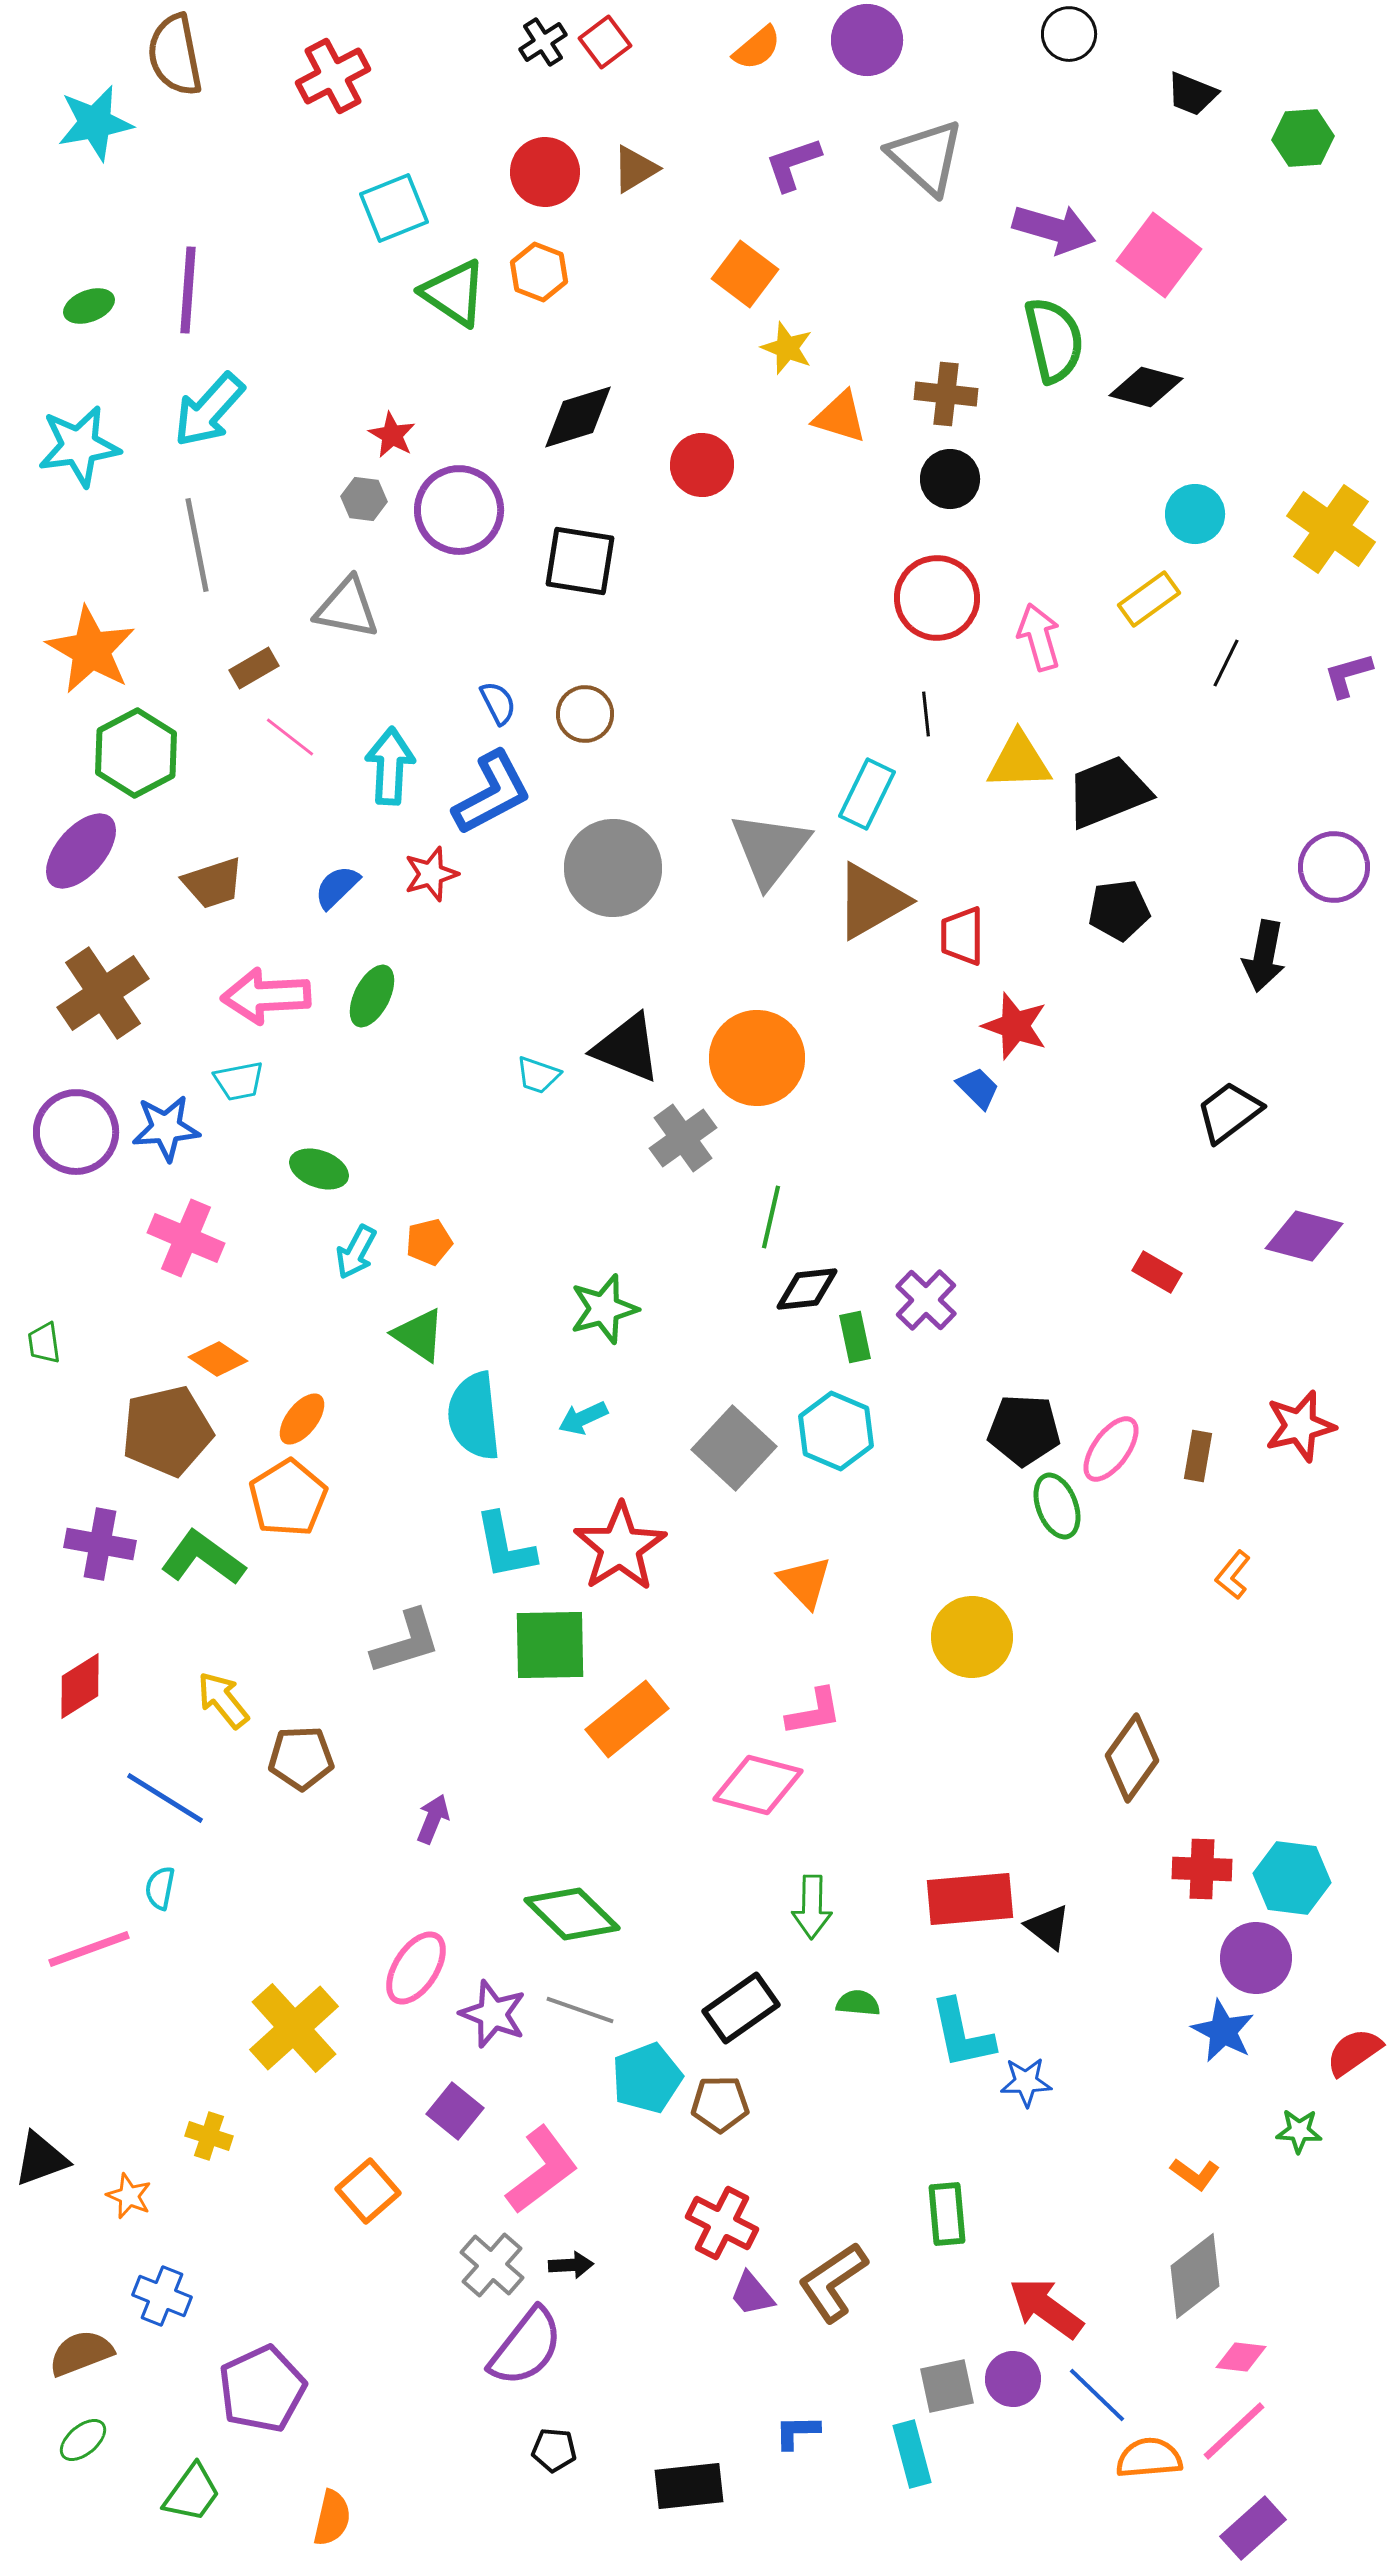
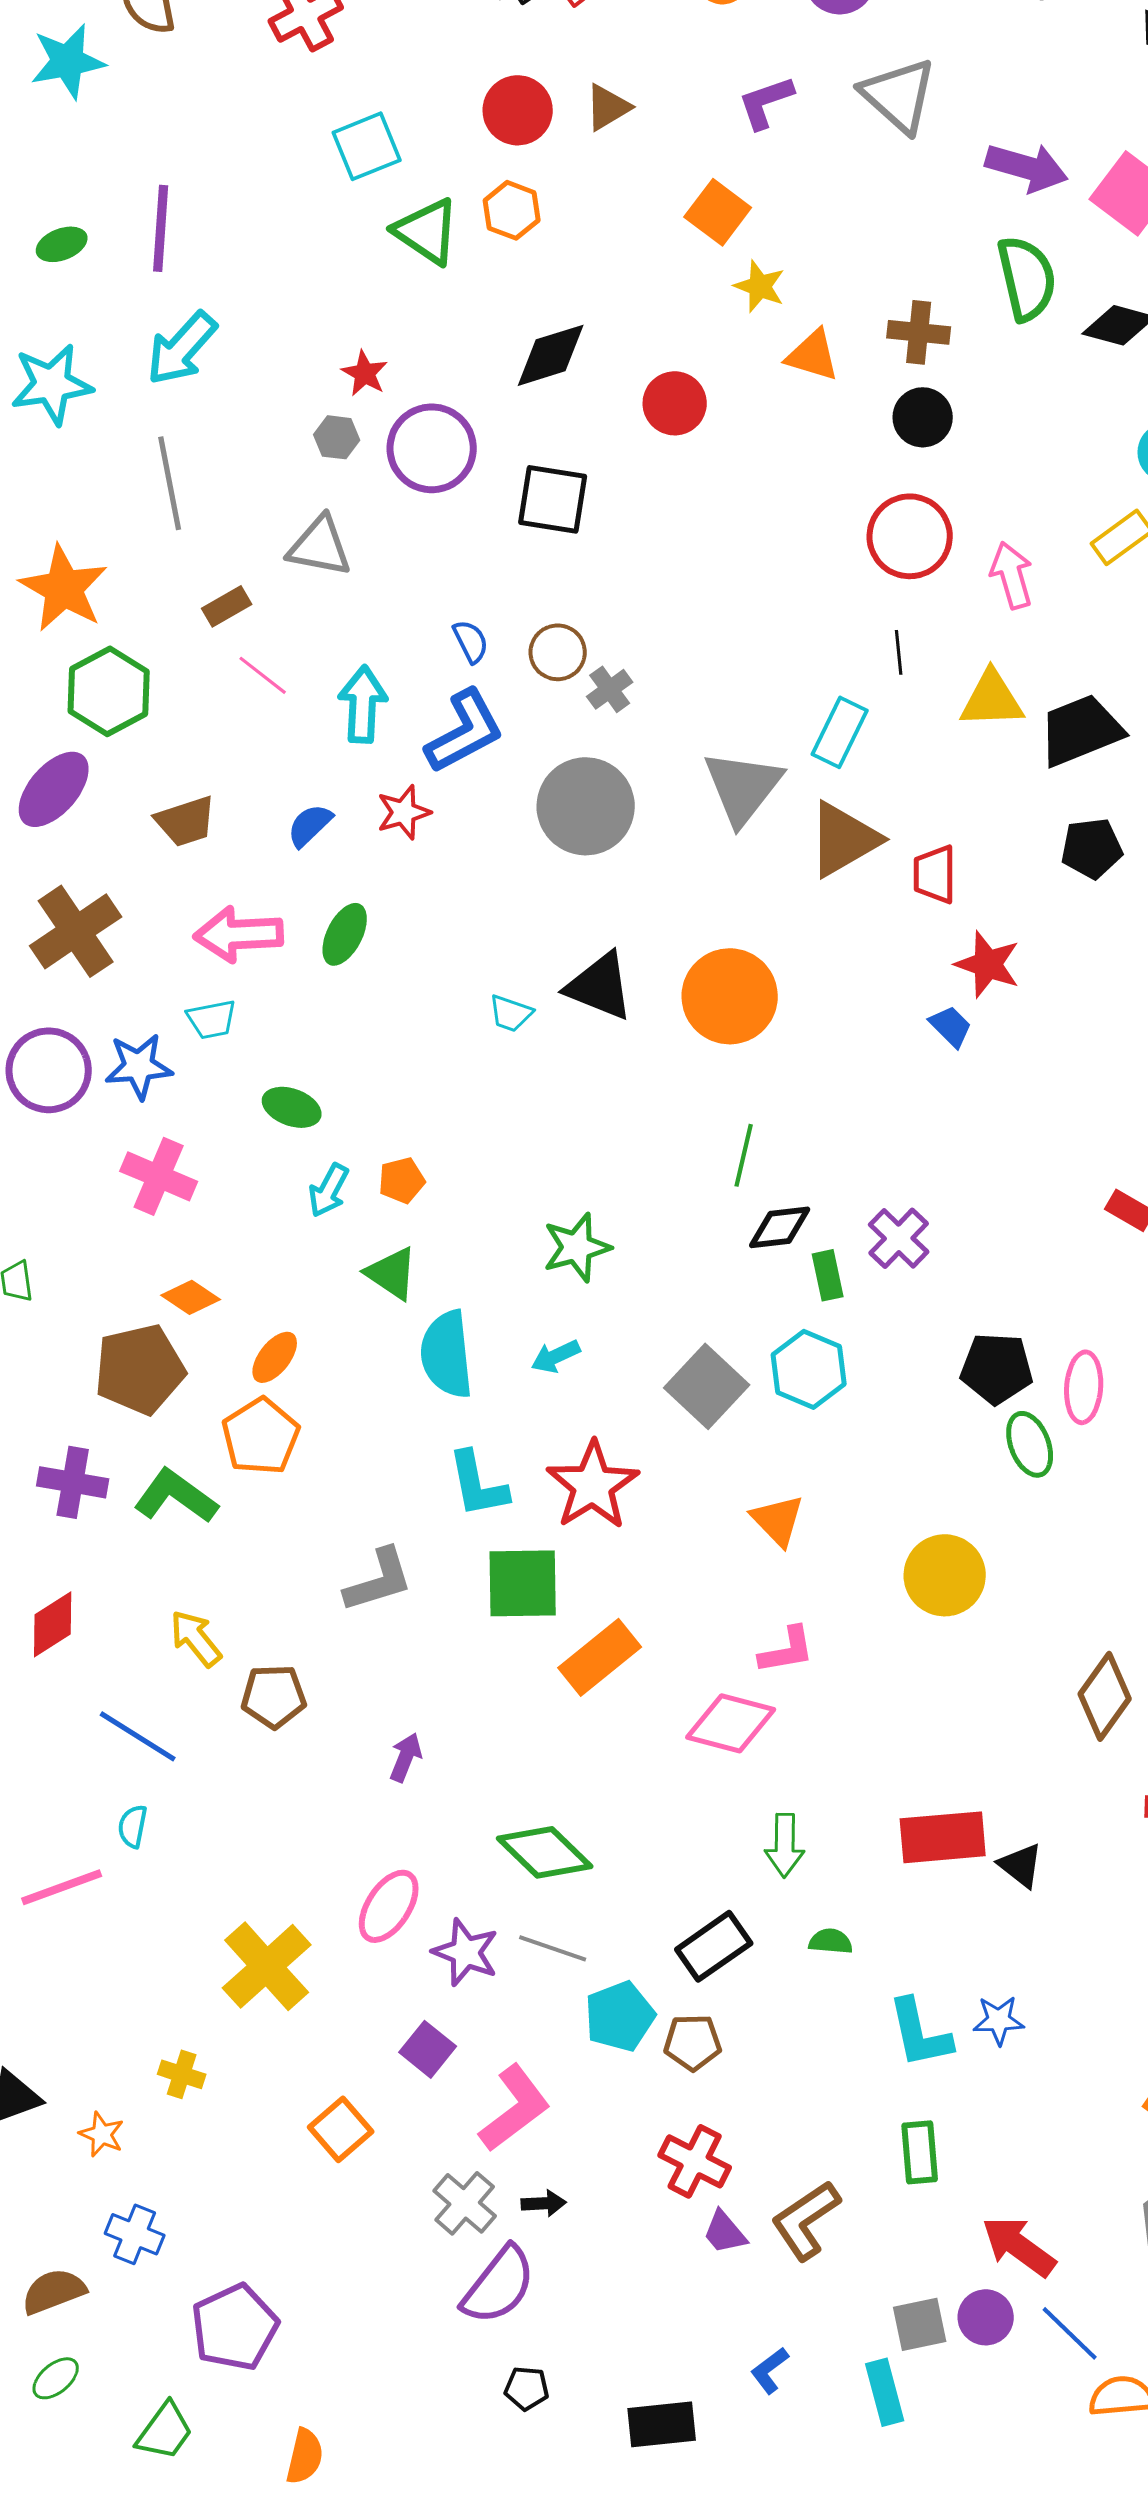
gray cross: (683, 1138) -> (610, 689), moved, size x0.7
pink ellipse: (1111, 1449) -> (1084, 1387), turned -32
cyan L-shape: (962, 2034) -> (920, 2033), moved
blue L-shape: (797, 2432) -> (770, 2370), turned -36

